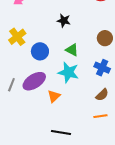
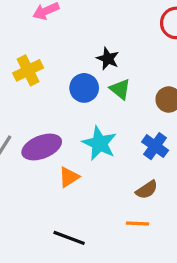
green triangle: (72, 50) -> (120, 89), moved
blue circle: (40, 51) -> (84, 88), moved

